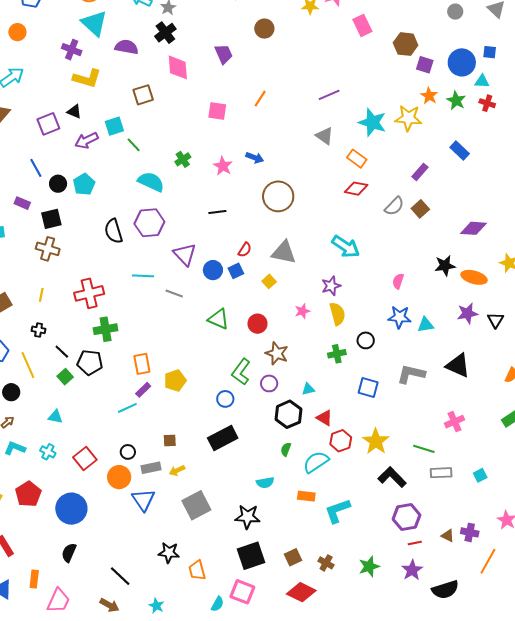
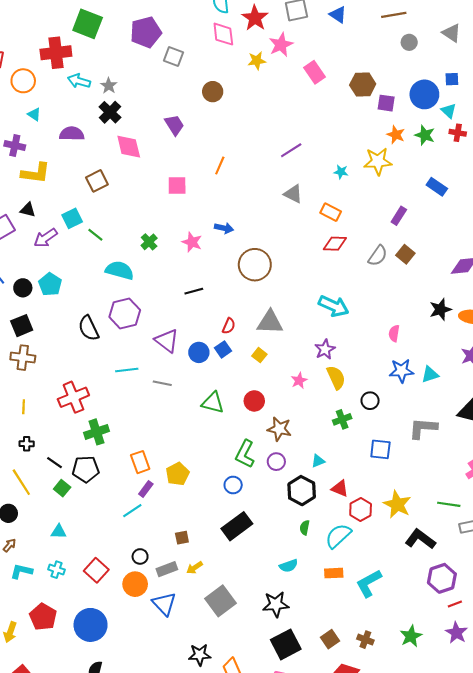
cyan triangle: (94, 23) -> (34, 114), size x0.5
cyan triangle: (482, 81) -> (449, 111), turned 49
cyan star: (372, 122) -> (341, 172), size x0.5

